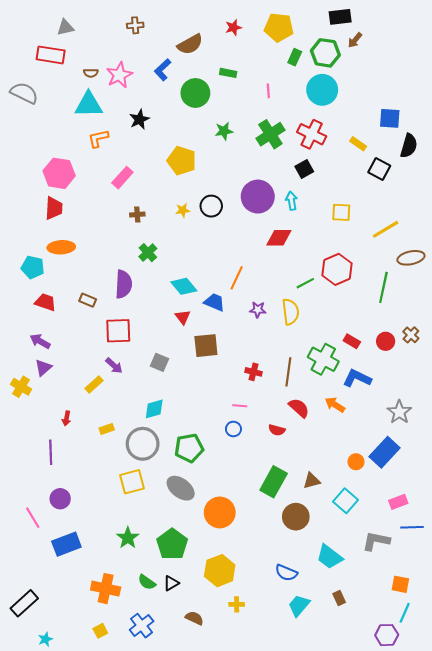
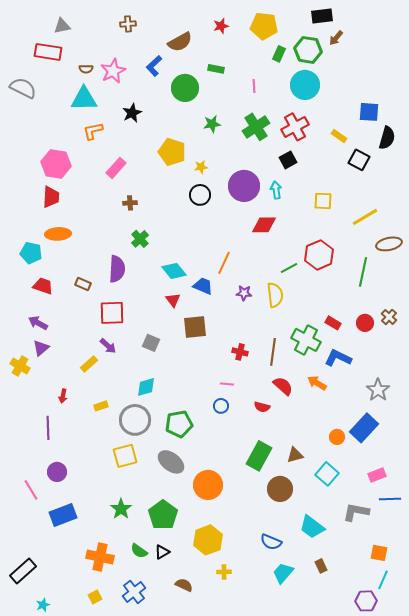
red cross: (312, 134) -> (295, 127), turned 36
yellow star: (183, 210) -> (201, 167), moved

